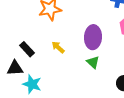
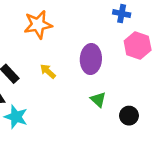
green triangle: (93, 62) -> (98, 100), moved

